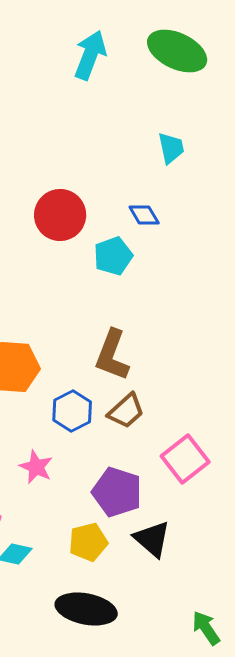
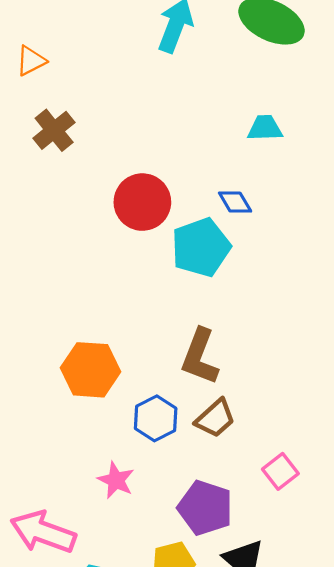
cyan trapezoid: (171, 148) -> (265, 128), turned -80
cyan pentagon: (113, 256) -> (201, 247), size x1.4
pink square: (185, 459) -> (280, 471), size x0.7

